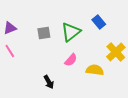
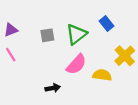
pink semicircle: (71, 60) -> (76, 64), size x1.5
black arrow: (49, 82) -> (53, 88), turned -72

